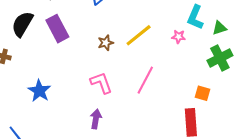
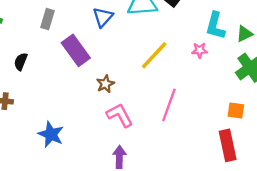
black semicircle: (22, 24) -> (21, 62), size x0.6
purple rectangle: (57, 29) -> (76, 50), moved
brown star: (106, 43) -> (105, 84), moved

